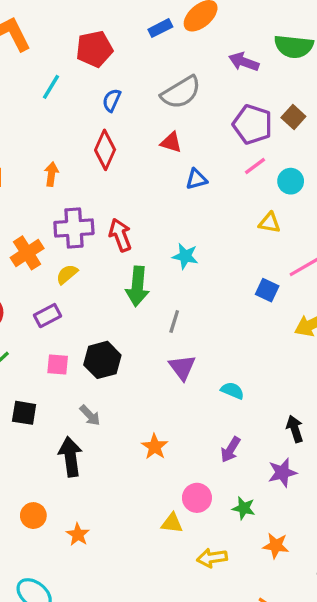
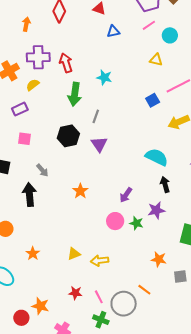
blue square: (267, 290) -> (153, 100), turned 32
black hexagon: (102, 360) -> (68, 136), moved
cyan semicircle: (232, 391) -> (157, 157), moved, size x1.6
pink circle: (197, 498) -> (115, 221), moved
green star: (244, 508) -> (136, 223), moved
yellow triangle: (172, 523) -> (74, 254), moved, turned -32
orange star: (78, 535) -> (33, 253), moved
orange star: (276, 546) -> (159, 259), moved
yellow arrow: (212, 558) -> (100, 261), moved

